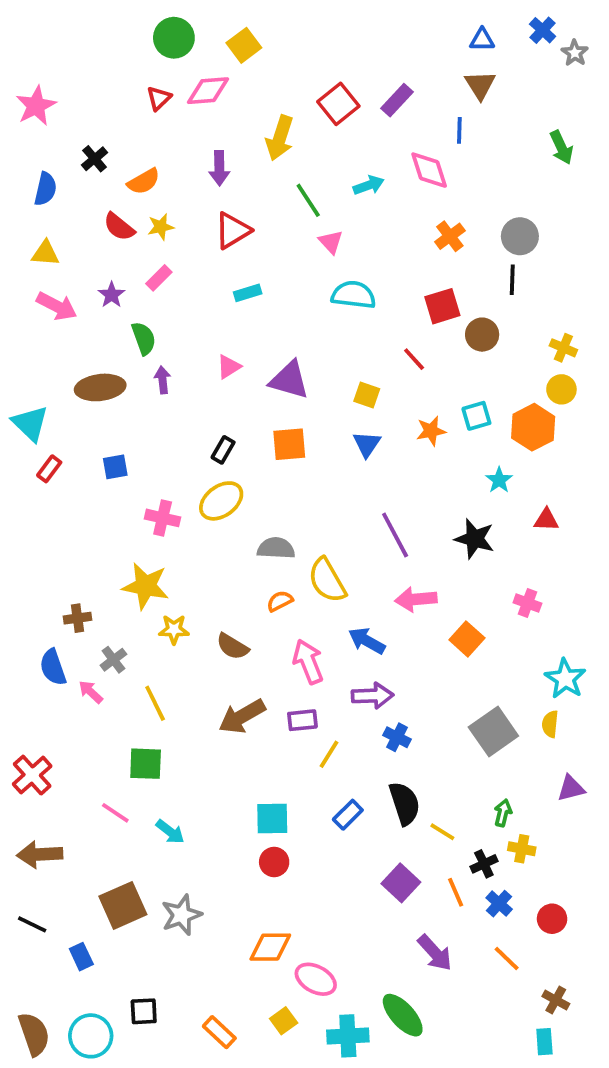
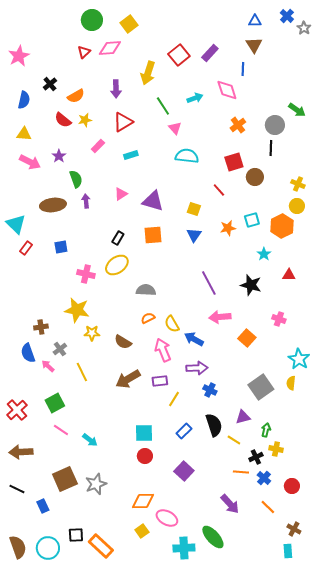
green arrow: (561, 147) -> (297, 110), moved, turned -30
pink rectangle: (159, 278) -> (98, 146), moved
yellow semicircle: (327, 580) -> (172, 324), moved, size x0.7
green square: (146, 764) -> (55, 403), moved, turned -30
purple triangle: (571, 788) -> (243, 417), moved
purple square: (401, 883) -> (184, 471), moved
orange line: (456, 892) -> (241, 472), turned -63
yellow square: (284, 1021) -> (142, 531), moved
orange rectangle: (219, 1032) -> (101, 546), moved, size x1.4

